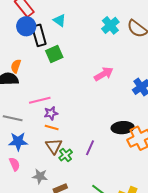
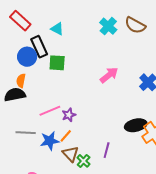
blue circle: (26, 26) -> (27, 57), moved
green square: (54, 54) -> (57, 63), turned 36
purple star: (51, 113) -> (69, 115), moved
orange line: (52, 128) -> (66, 136), turned -56
blue star: (18, 141) -> (50, 141), moved

